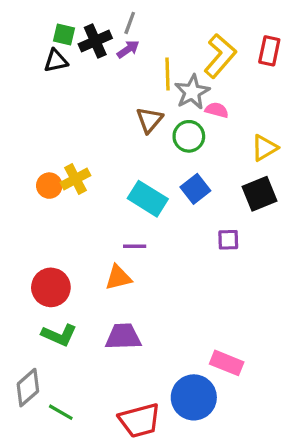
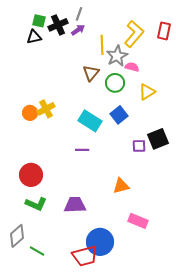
yellow triangle: (264, 148) -> (147, 92), moved
black square: (259, 194) -> (158, 139), moved
orange triangle: (118, 278) -> (121, 186), moved
blue circle: (194, 397) -> (100, 242), moved

